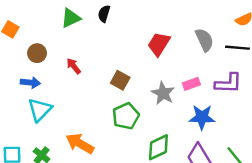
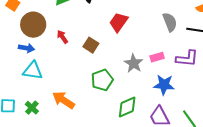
red trapezoid: (159, 44) -> (119, 22), moved
brown circle: (37, 53) -> (33, 25), size x1.6
brown square: (120, 80) -> (91, 45), moved
cyan triangle: (40, 110) -> (33, 71), turned 50

